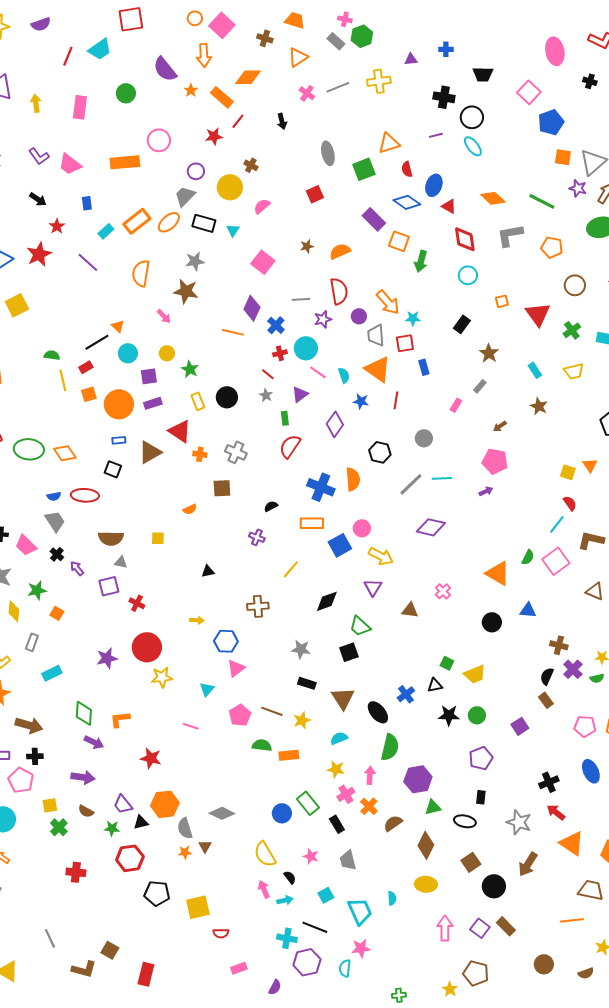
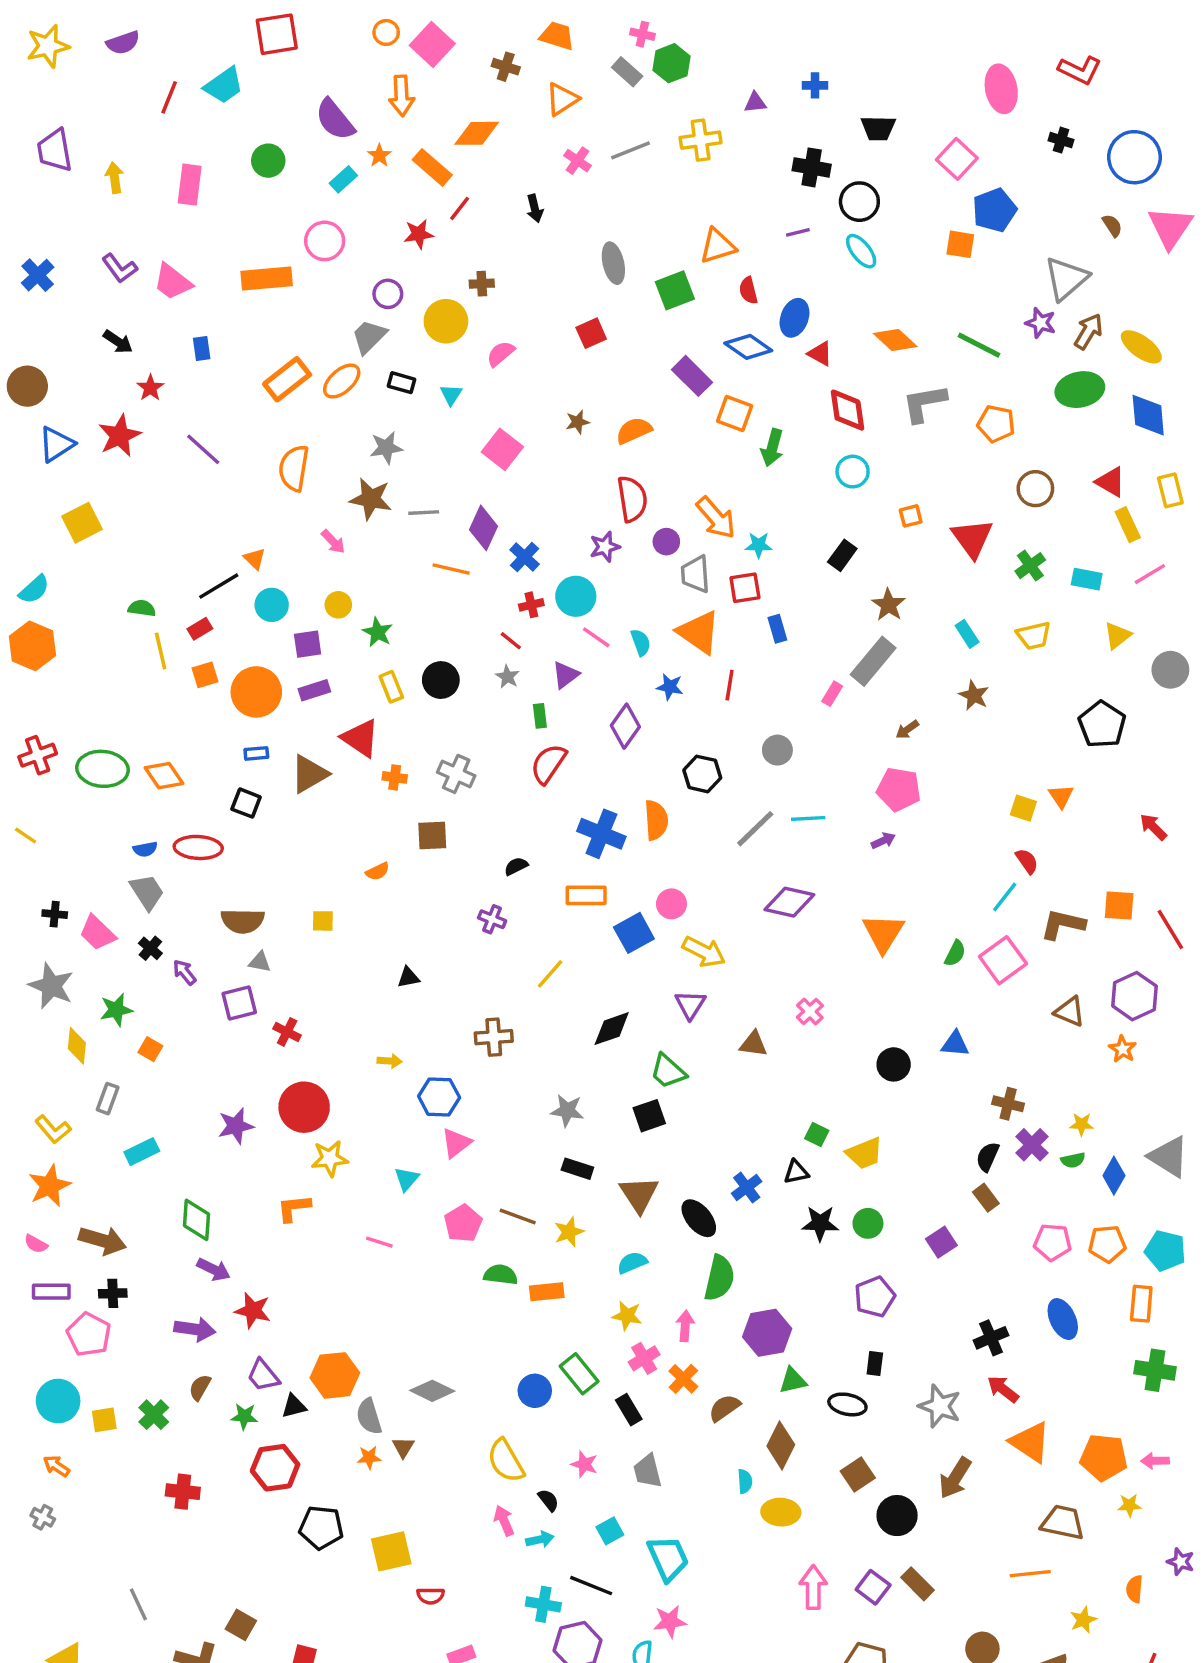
orange square: (563, 157) -> (960, 244), moved
brown cross: (251, 165) -> (482, 284), turned -32
black rectangle: (204, 223) -> (402, 383), size x0.7
cyan rectangle: (106, 231) -> (343, 179), moved
gray line: (301, 299) -> (424, 513), moved
gray rectangle: (480, 386) -> (873, 661), size x2.0
orange triangle: (498, 573) -> (883, 933), moved, turned 32
orange L-shape: (120, 719) -> (294, 1208), moved
red star: (151, 758) -> (253, 1310), moved
yellow square: (50, 805) -> (104, 1420), moved
brown semicircle: (86, 811) -> (200, 1387), turned 91
cyan semicircle: (392, 898) -> (745, 1481), moved

